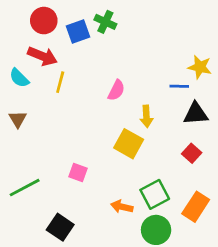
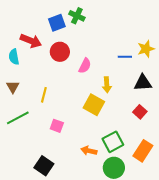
red circle: (44, 21) -> (60, 52), moved
yellow star: (200, 67) -> (146, 49), turned -30
cyan semicircle: (19, 78) -> (14, 57), turned 35
yellow line: (60, 82) -> (44, 95), moved
blue line: (179, 86) -> (125, 57), moved
green line: (25, 188) -> (18, 118), moved

